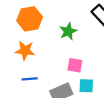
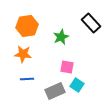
cyan square: (86, 86) -> (77, 85), turned 32

